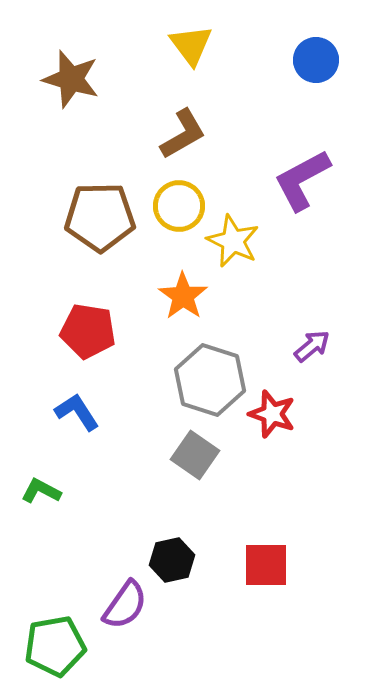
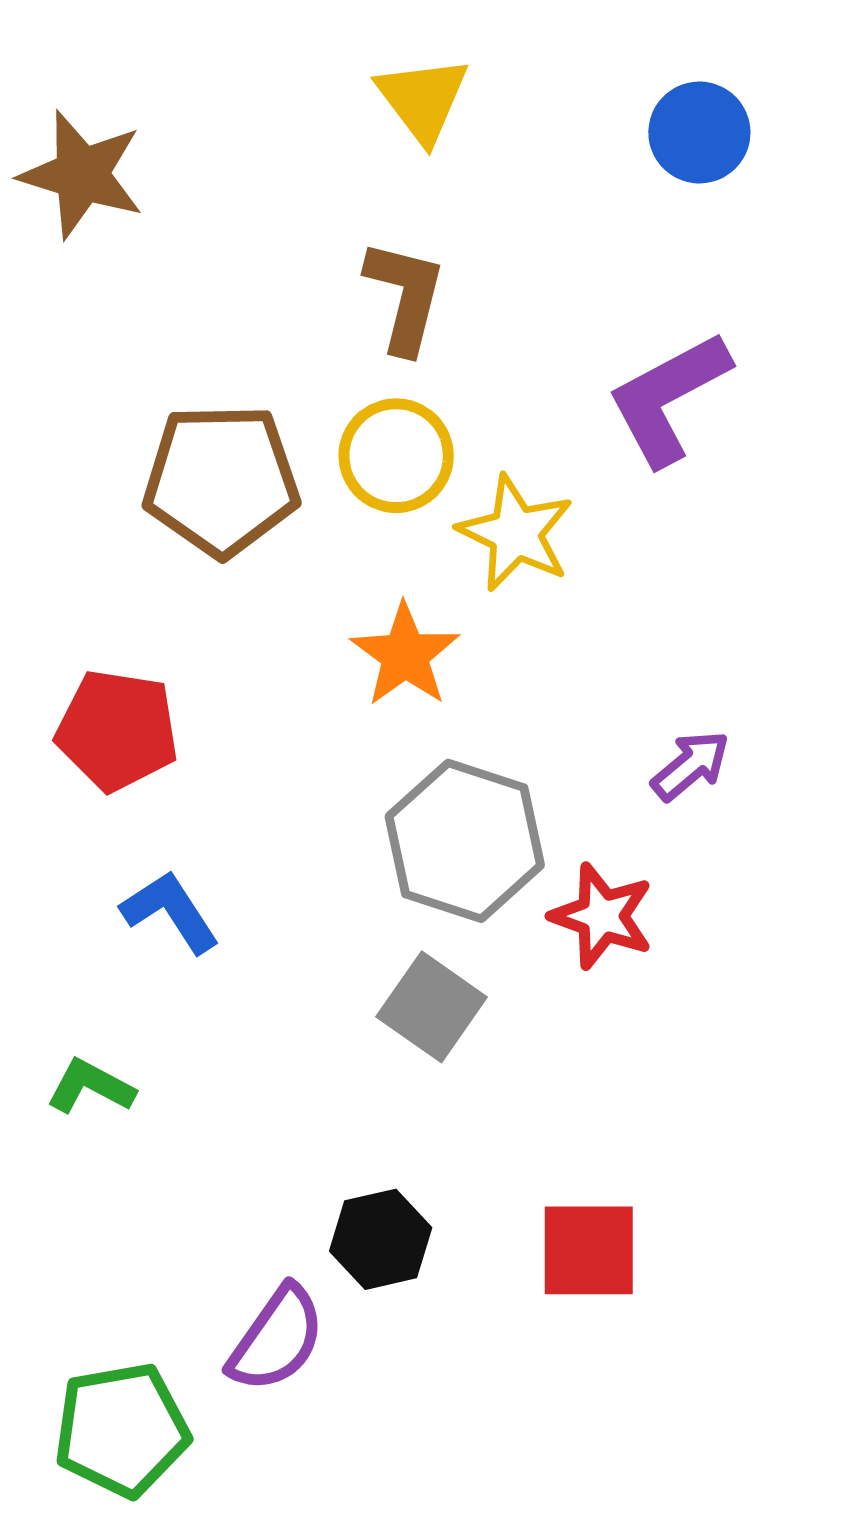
brown star: (71, 79) -> (82, 175), moved
brown L-shape: (183, 134) -> (405, 296), turned -46
red pentagon: (88, 331) -> (117, 730), moved

